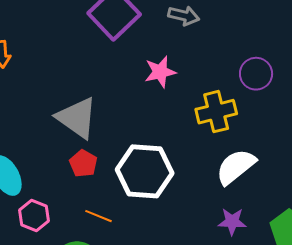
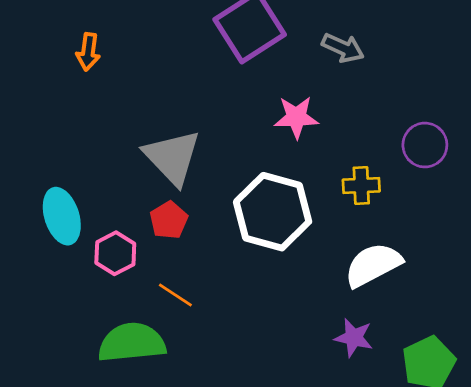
yellow cross: (216, 112) -> (361, 186), size x0.7
white hexagon: (145, 171) -> (273, 212), moved
pink hexagon: (34, 216) -> (115, 253), moved

